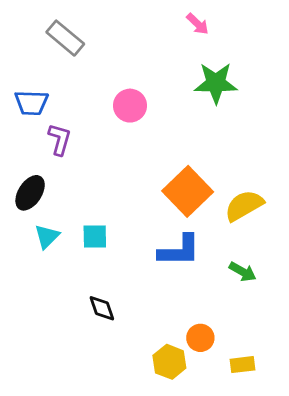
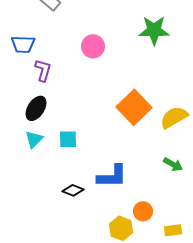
black ellipse: (30, 193) -> (36, 108), moved
blue L-shape: (179, 251) -> (112, 176), moved
black diamond: (102, 308) -> (73, 190), turned -50

